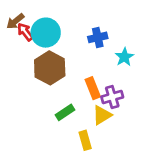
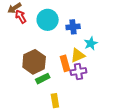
cyan circle: (46, 33) -> (48, 20), moved
brown hexagon: (50, 68) -> (34, 62), moved
yellow triangle: (102, 115) -> (78, 55), moved

